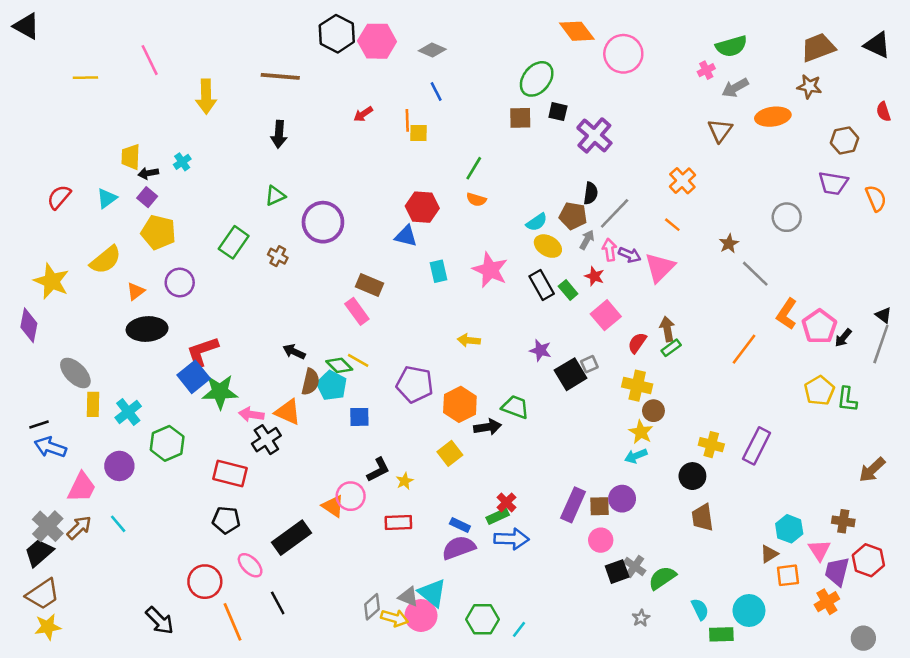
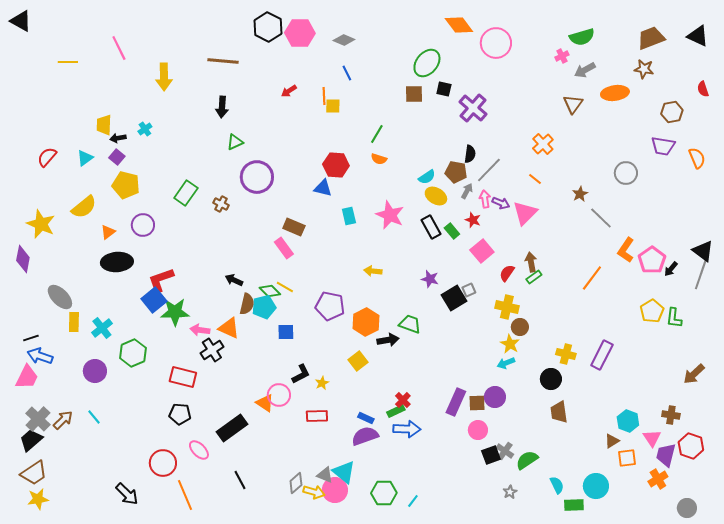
green triangle: (275, 196) -> (235, 142), moved
black triangle: (883, 315) -> (703, 251), size x1.6
cyan pentagon: (332, 386) -> (264, 307), turned 30
pink trapezoid: (82, 487) -> (27, 377), moved
black line: (278, 603) -> (240, 480), moved

